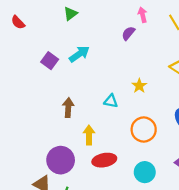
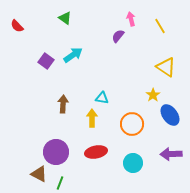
green triangle: (70, 14) -> (65, 18), turned -48
yellow star: (139, 86) -> (153, 95), moved
yellow arrow: (89, 135) -> (92, 118), moved

